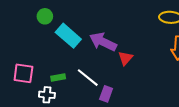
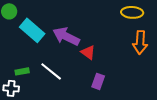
red triangle: (125, 58) -> (88, 52), turned -35
purple rectangle: (106, 94) -> (98, 81), moved

